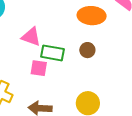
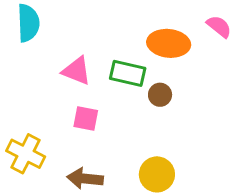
green rectangle: (53, 53) -> (128, 73), moved

